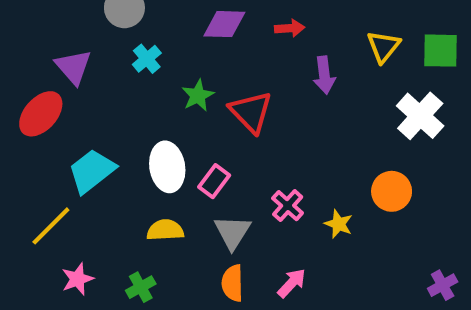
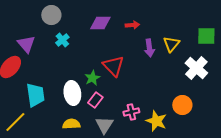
yellow triangle: (383, 47) -> (171, 44), moved
green star: (198, 95) -> (92, 78), moved
cyan trapezoid: (92, 171) -> (35, 95), turned 120
pink cross: (288, 206) -> (131, 112), turned 35
yellow star: (339, 224) -> (156, 121), size x1.5

